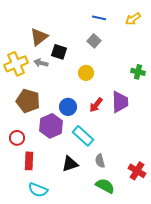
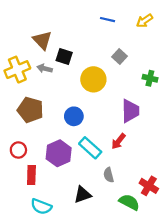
brown triangle: (39, 37) -> (42, 40), turned -36
gray square: (94, 41) -> (120, 57), moved
yellow circle: (86, 73) -> (93, 79), size x1.5
red arrow: (96, 105) -> (118, 141), moved
purple hexagon: (51, 126) -> (59, 153), moved
black triangle: (70, 164) -> (83, 195), moved
green semicircle: (105, 186) -> (129, 202), moved

